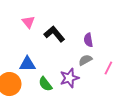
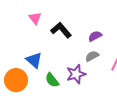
purple semicircle: (88, 40) -> (95, 36), turned 72
blue triangle: (27, 64) -> (34, 60), turned 42

